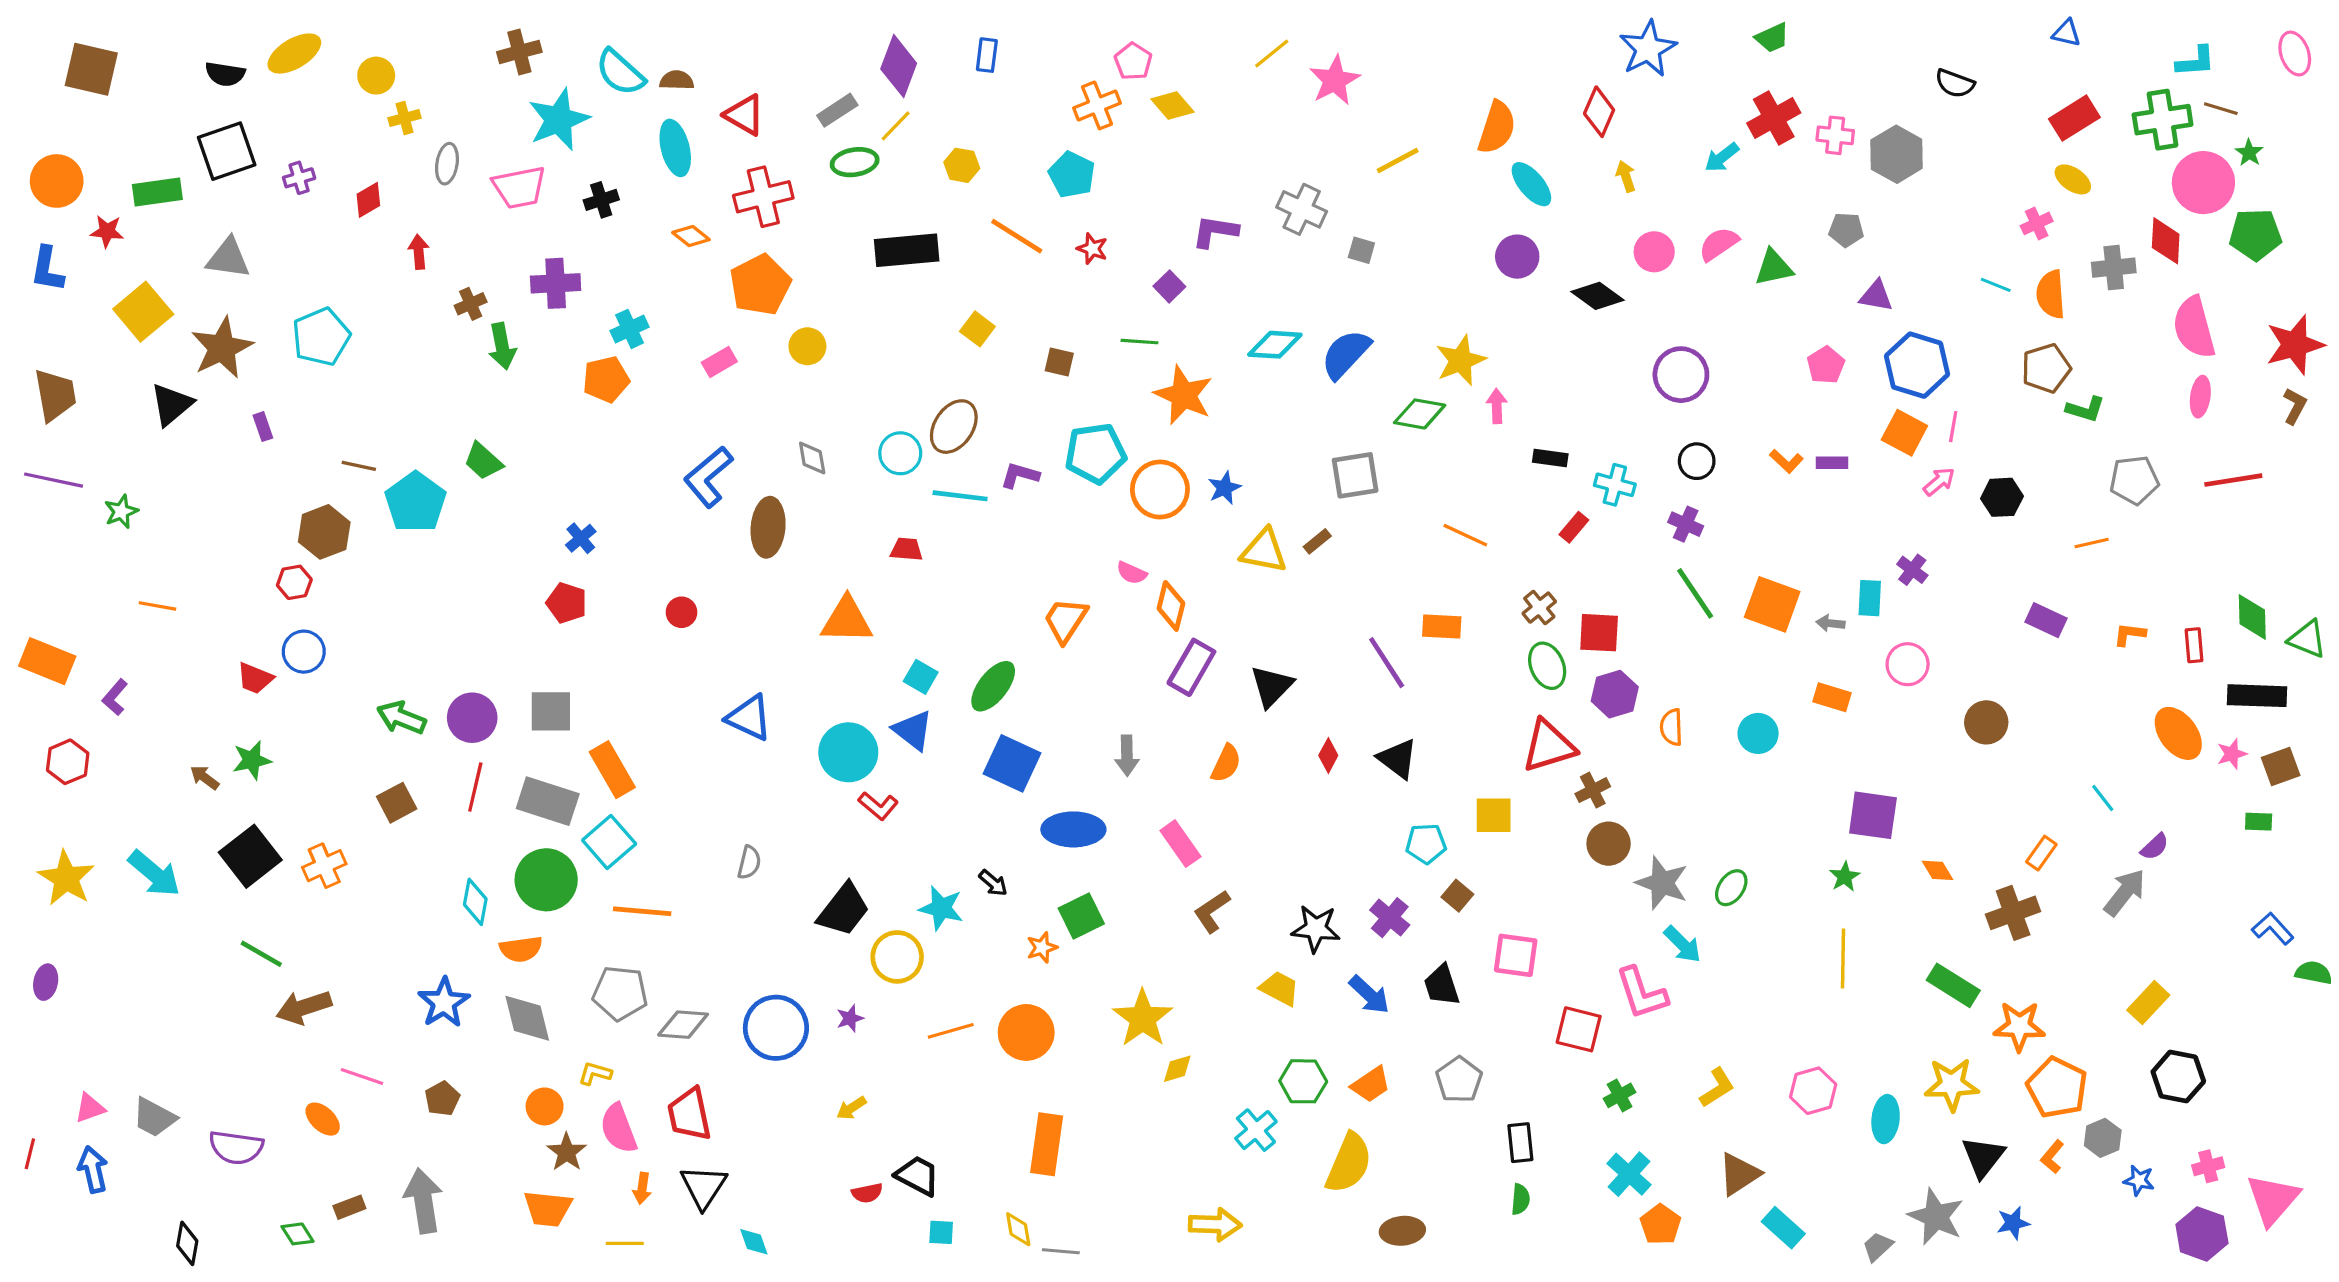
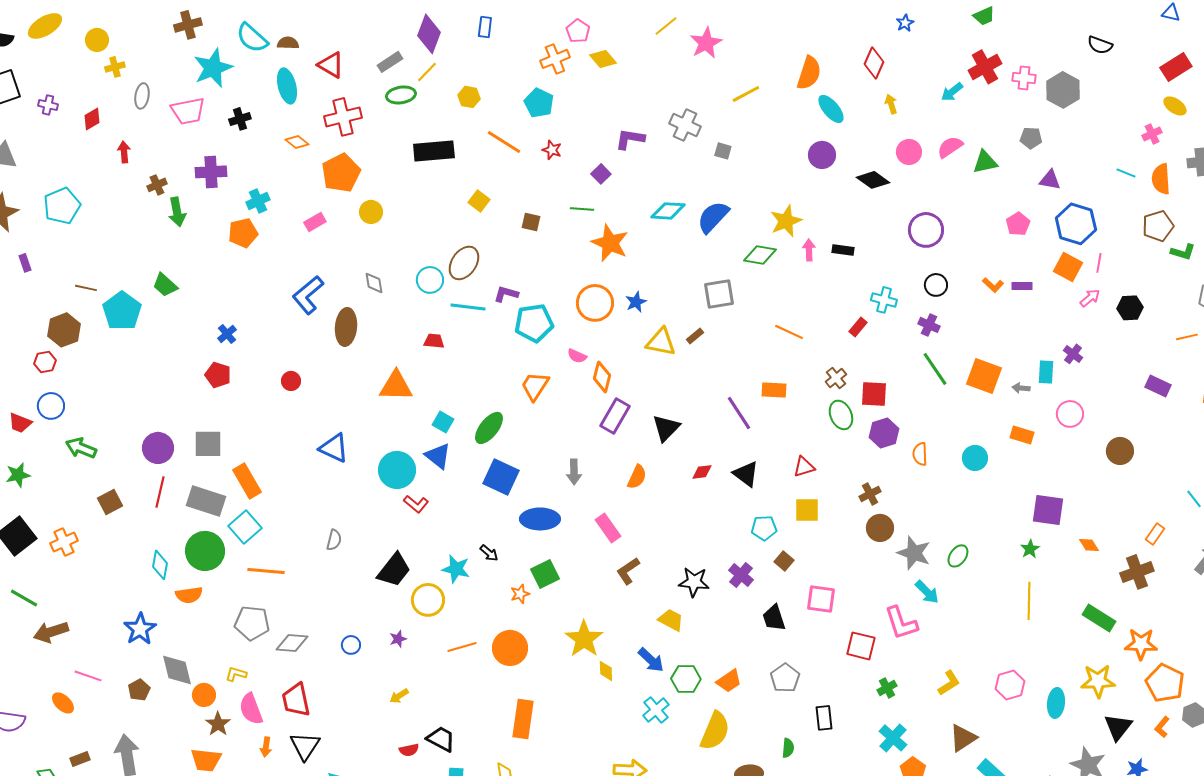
blue star: (1648, 49) -> (905, 23), size x0.5
purple cross: (299, 178) -> (48, 105), turned 30
cyan pentagon: (1095, 453) -> (534, 323), moved
black rectangle: (1550, 458) -> (843, 250), moved
green arrow: (401, 718) -> (81, 448), moved
red triangle: (1549, 746) -> (804, 467), moved, size x0.6
red diamond: (1328, 755) -> (702, 472), turned 55
blue arrow: (1369, 995) -> (651, 660), moved
gray diamond: (527, 1018) -> (177, 670), moved
blue circle: (776, 1028) -> (351, 645), size x0.5
yellow diamond: (1177, 1069) -> (606, 671), turned -75
green semicircle: (1520, 1199) -> (788, 748), moved

